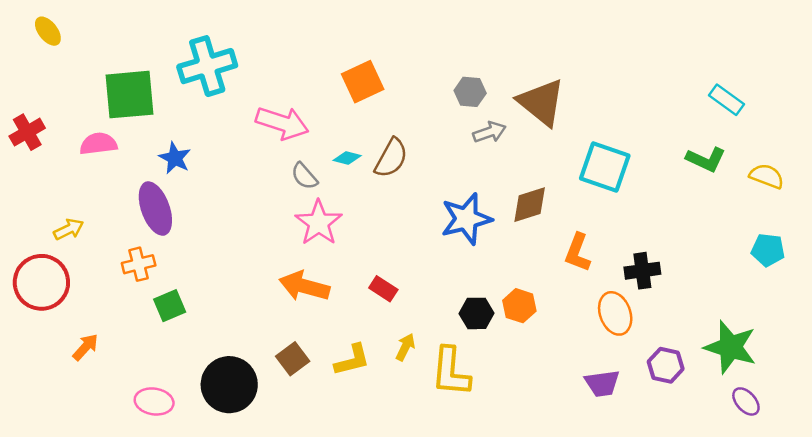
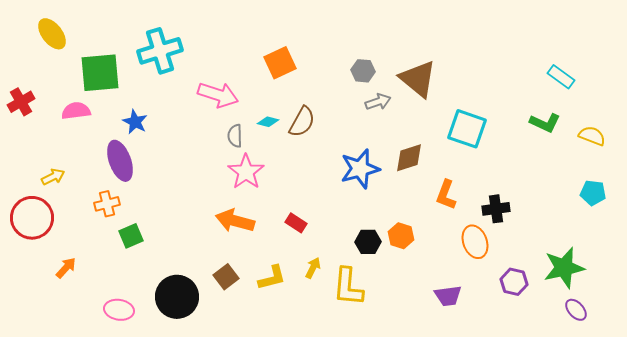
yellow ellipse: (48, 31) -> (52, 34), moved, size x1.4
gray semicircle: (304, 176) -> (235, 136), turned 40
green star: (730, 347) -> (564, 268), turned -30
purple trapezoid: (602, 383) -> (448, 296), moved

